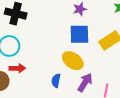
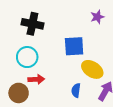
blue square: (79, 34) -> (74, 46), moved

